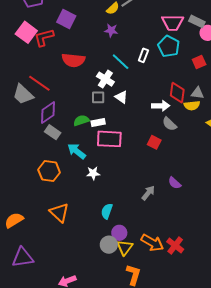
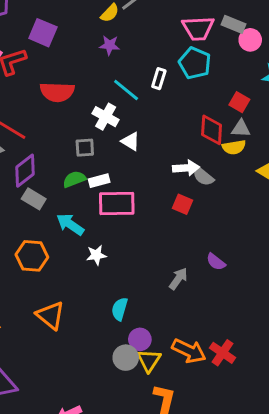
red square: (199, 62) -> (239, 102), moved, turned -32
gray square: (98, 97) -> (85, 148), moved
white arrow: (161, 106) -> (186, 168), moved

